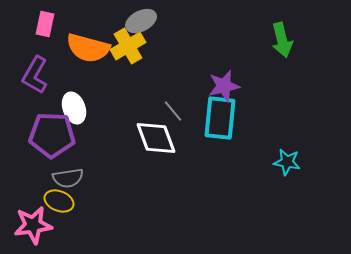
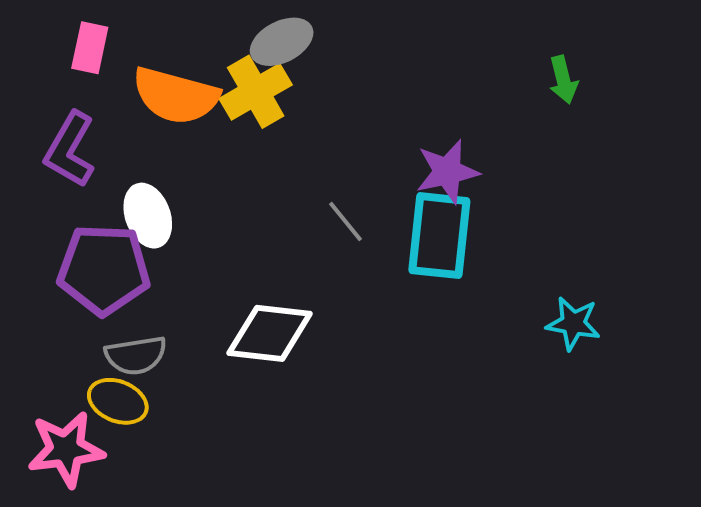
green arrow: (282, 40) -> (563, 80), size x0.7
white diamond: (156, 138) -> (270, 333), moved, turned -63

